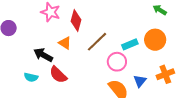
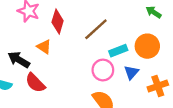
brown line: (97, 42) -> (96, 29), moved
blue triangle: (140, 81) -> (131, 72), moved

